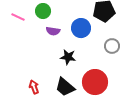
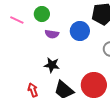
black star: (68, 57) -> (52, 65), moved

